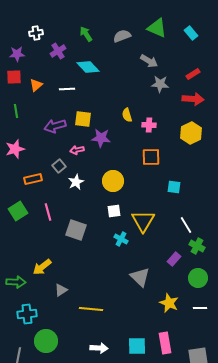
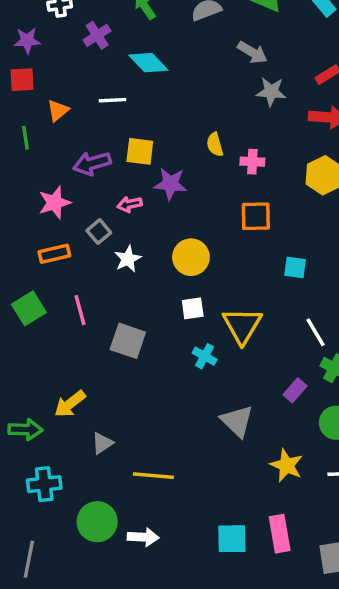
orange triangle: (36, 85) -> (58, 110), moved
pink star: (15, 149) -> (54, 203), moved
green circle: (46, 341) -> (97, 522), moved
white arrow: (99, 348) -> (143, 537), moved

